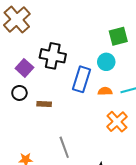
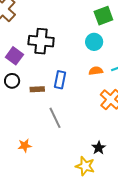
blue rectangle: (82, 79) -> (60, 80), moved, size x0.7
gray line: (64, 147) -> (55, 118), moved

